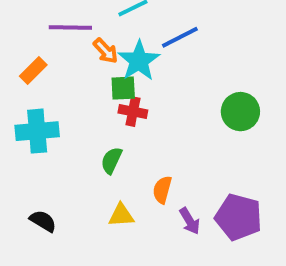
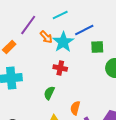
purple line: (70, 27) -> (28, 25), turned -55
green square: (123, 88) -> (97, 47), moved

